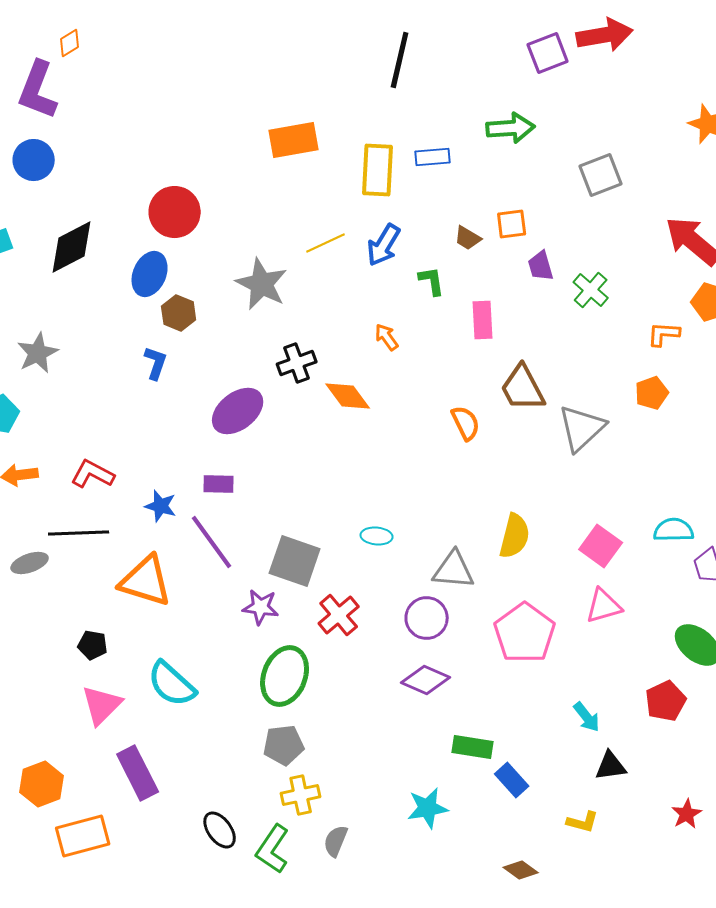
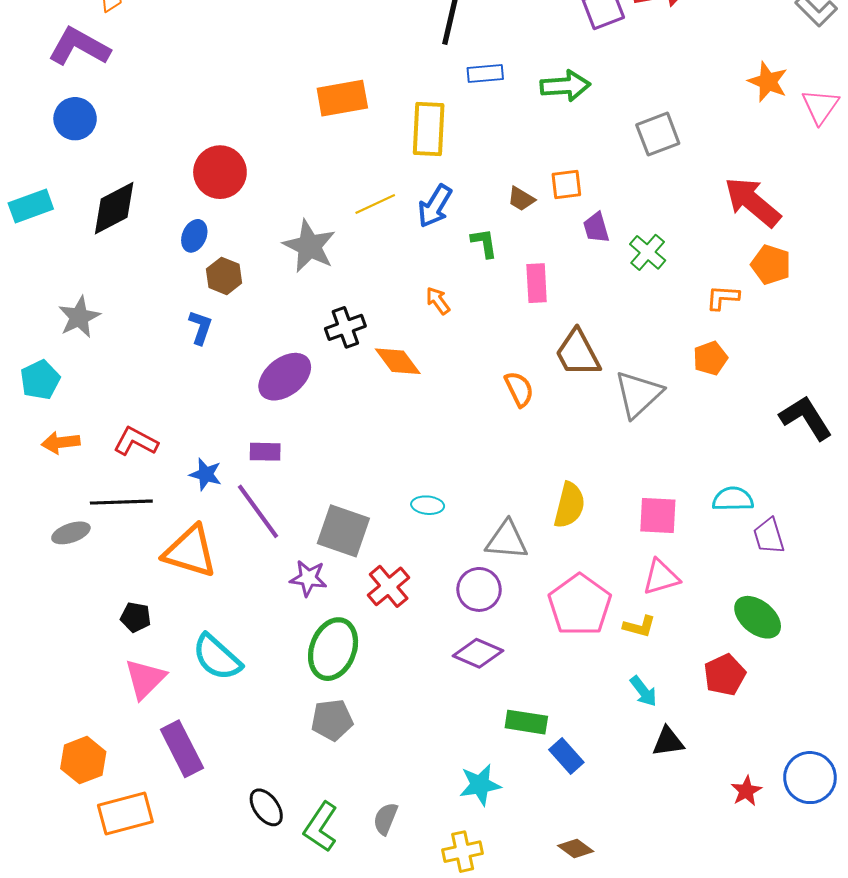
purple L-shape: (38, 90) -> (79, 47), turned 98
blue rectangle: (433, 157) -> (485, 73), moved
blue ellipse: (150, 274) -> (194, 236), size x0.7
pink square: (601, 546) -> (658, 515), turned -33
yellow cross: (301, 795) -> (463, 852), moved
yellow L-shape: (583, 822) -> (639, 626), moved

